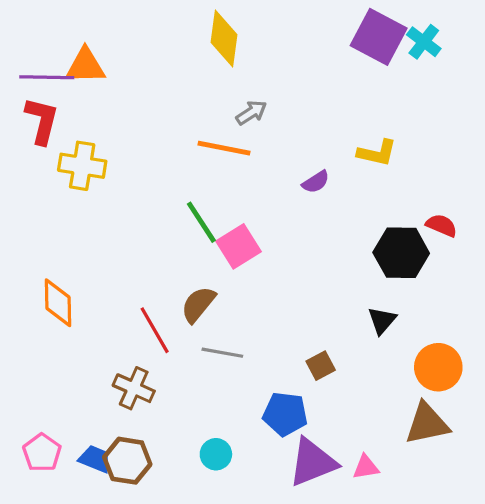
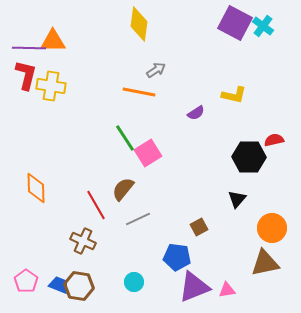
yellow cross: (82, 166) -> (51, 86), moved
red semicircle: (442, 225) -> (274, 140), turned -36
gray line: (222, 353) -> (138, 219), turned -35

